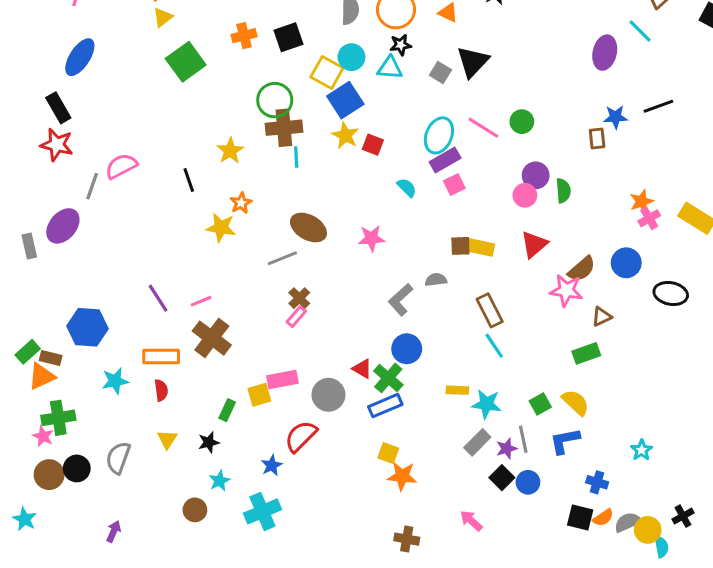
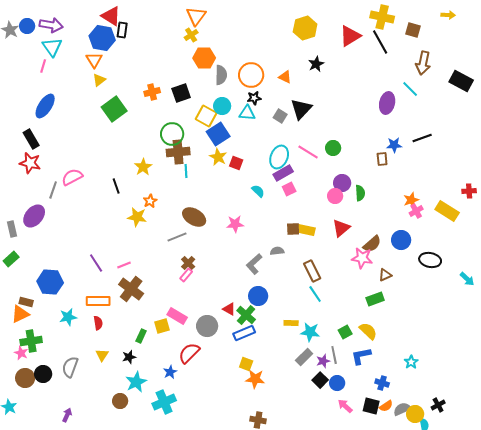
green rectangle: (28, 352) -> (11, 259), moved
pink rectangle: (282, 379) -> (177, 316), turned 42
cyan star: (219, 481) -> (136, 382), size x1.5
pink arrow: (471, 521) -> (345, 406), moved

